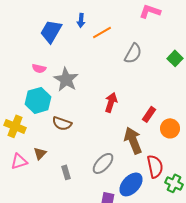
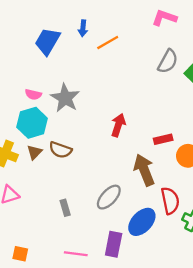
gray semicircle: (133, 53) -> (168, 61), moved
pink semicircle: (39, 68) -> (33, 94), moved
red rectangle: (149, 114) -> (163, 139), turned 42
brown triangle: (40, 153) -> (34, 152), moved

